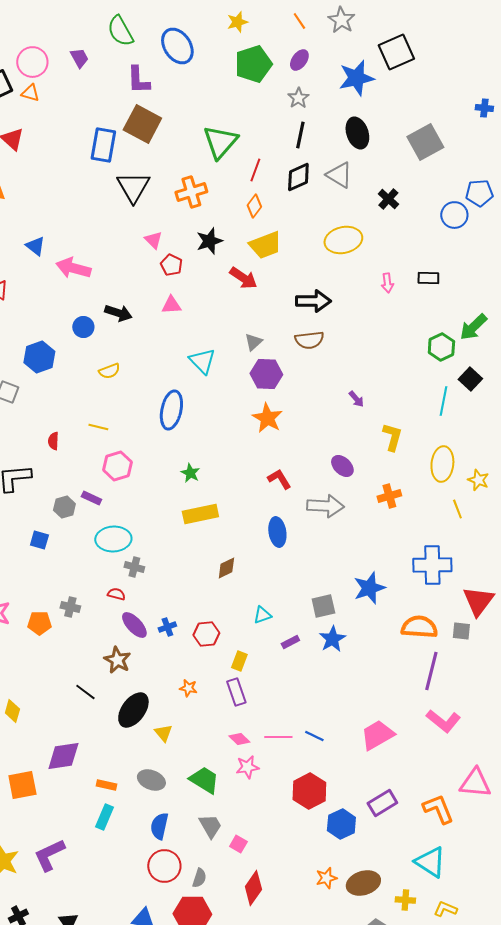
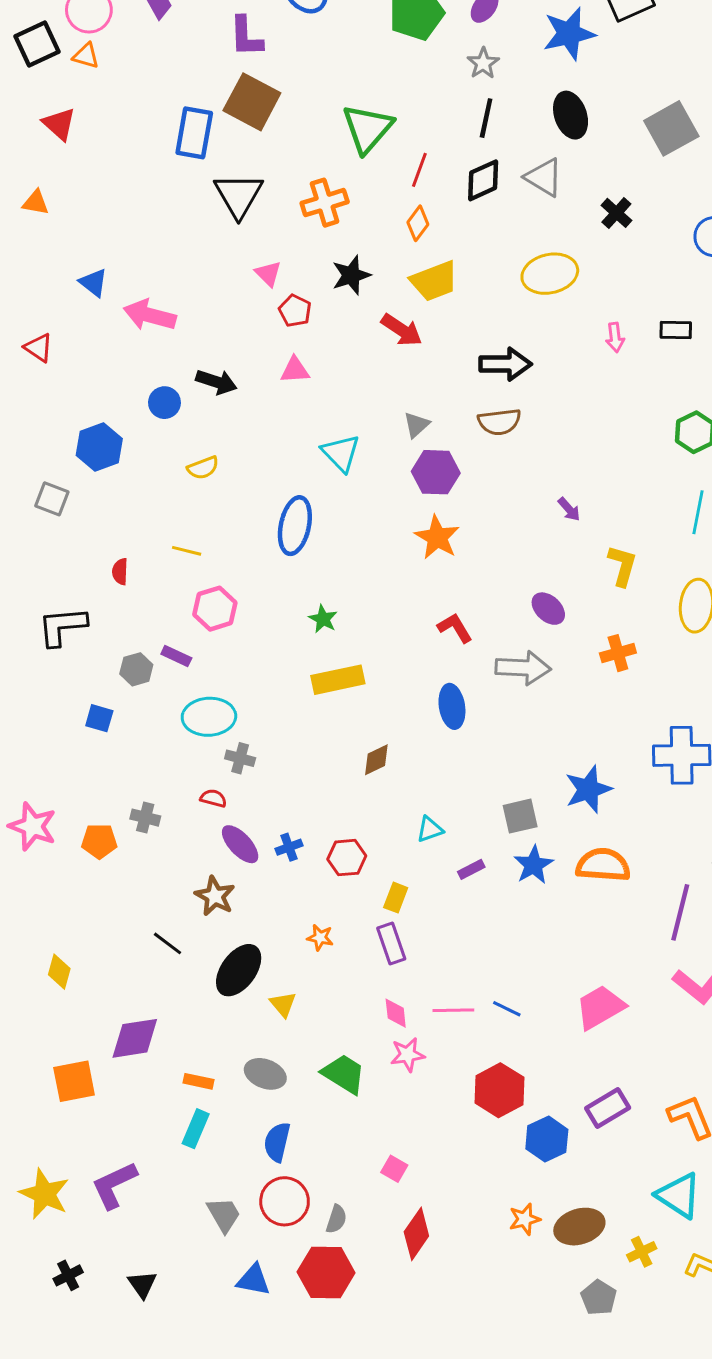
orange semicircle: (419, 627) -> (603, 865), moved
pink diamond: (239, 739) -> (396, 1013), turned 40
gray trapezoid: (210, 826) -> (224, 1215), moved
yellow cross: (405, 900) -> (642, 1252), turned -30

